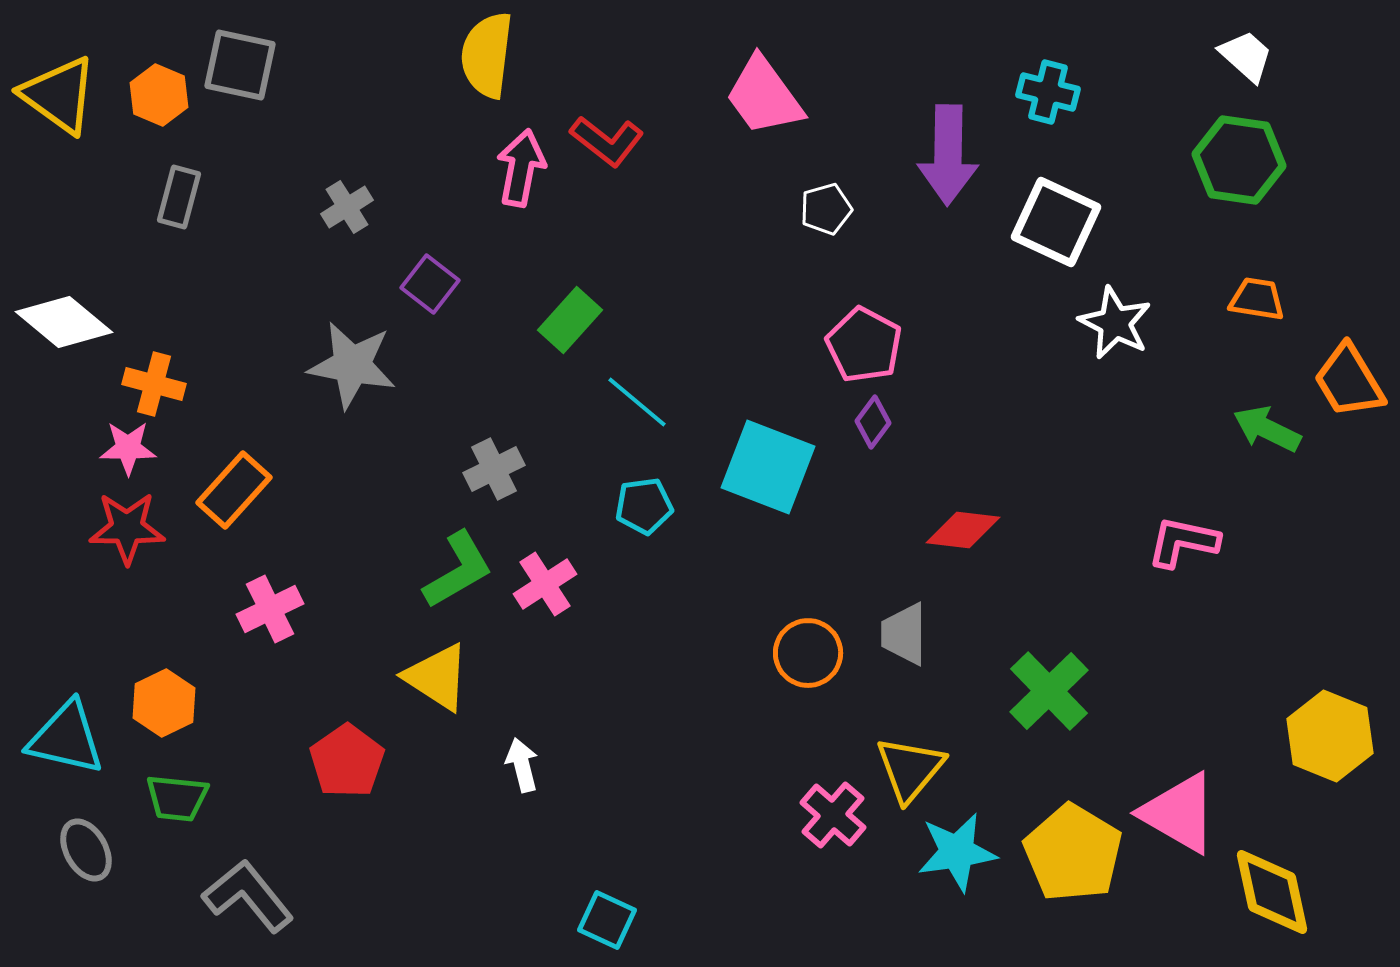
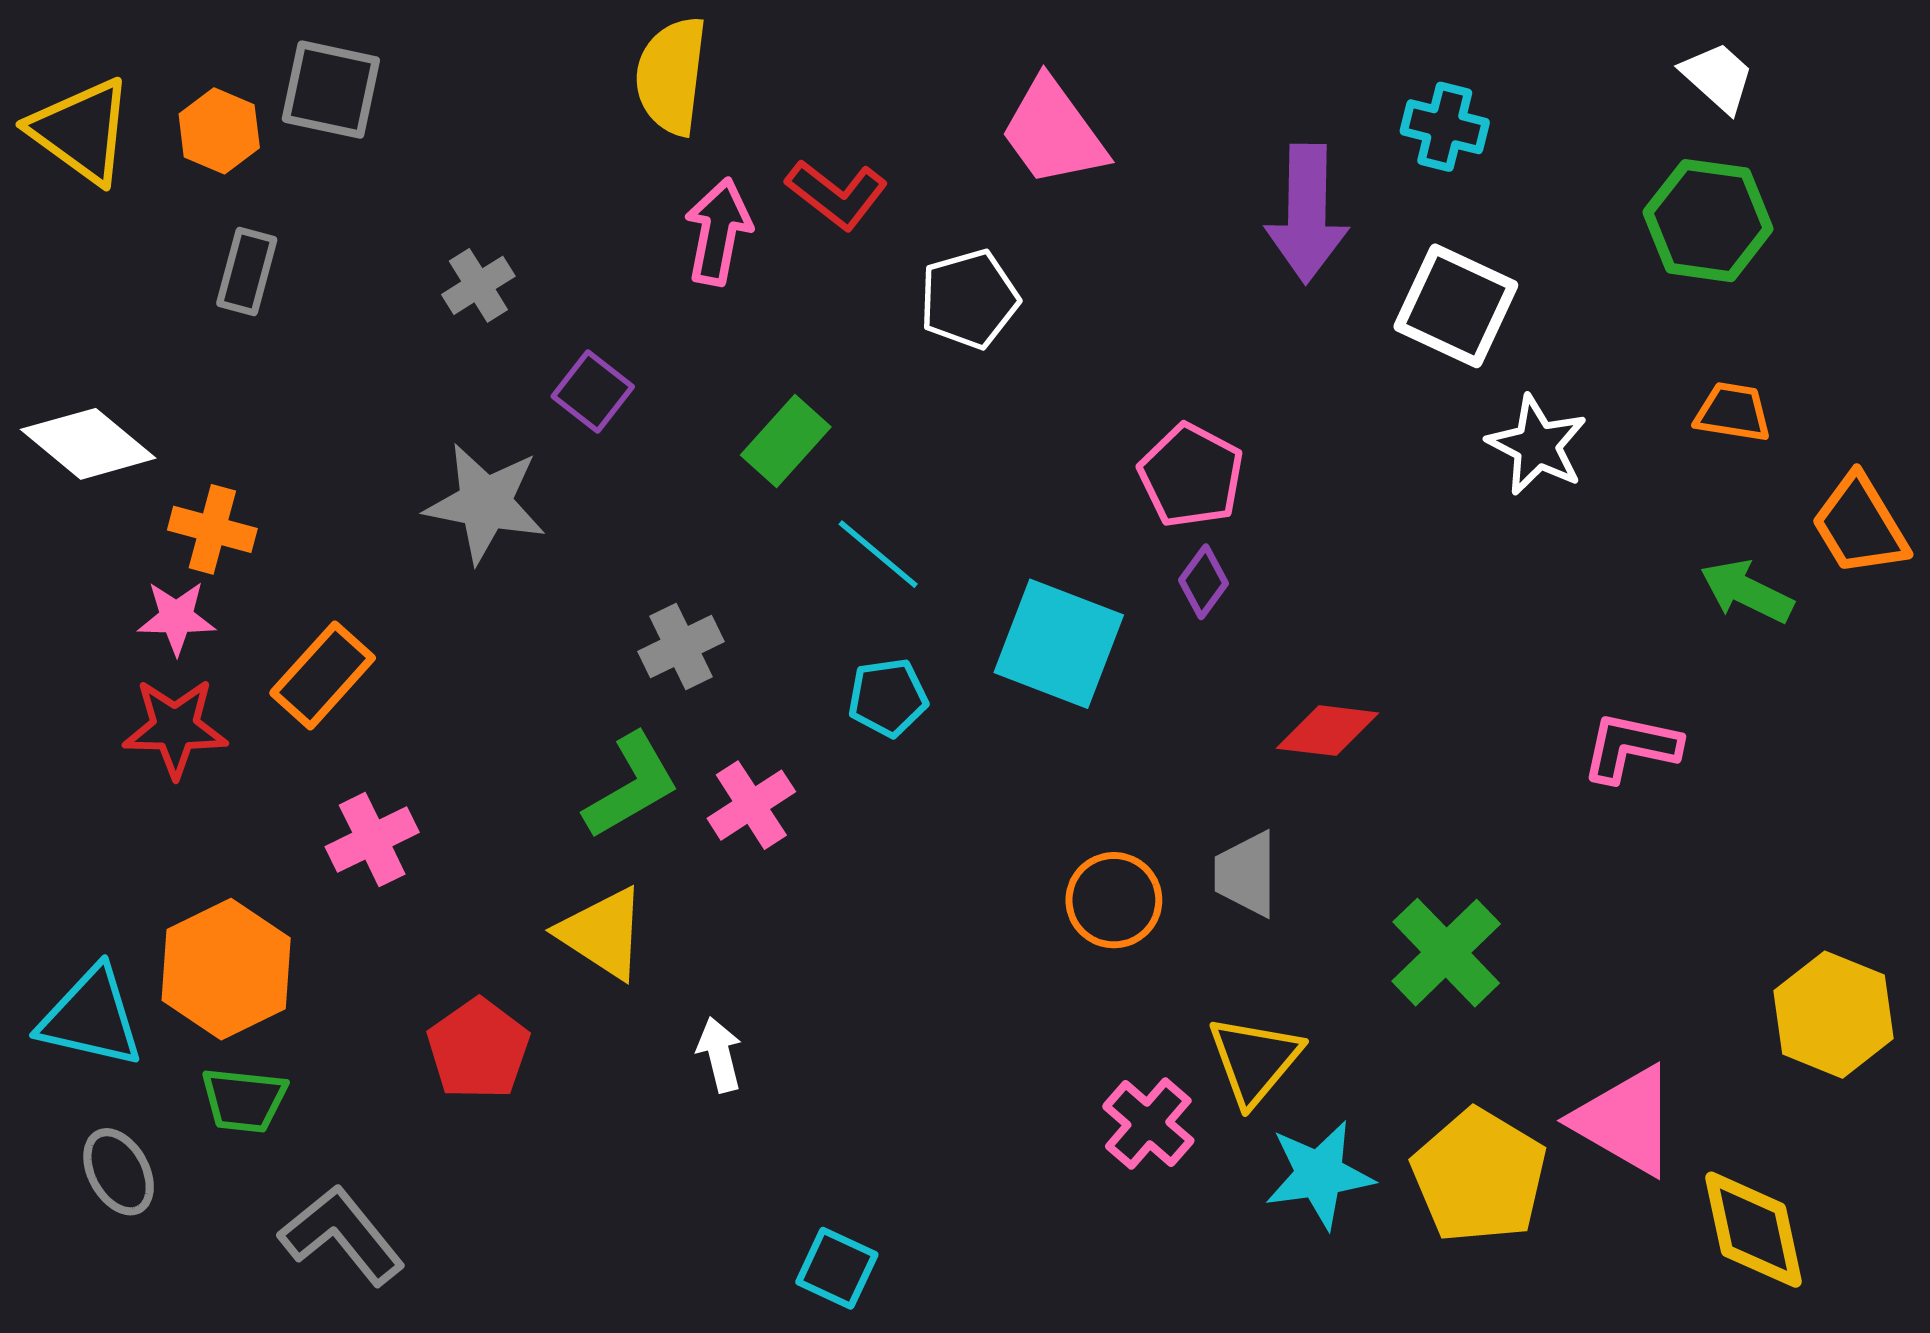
white pentagon: (826, 209) -> (969, 299), moved, size x1.4
orange hexagon: (164, 703) -> (226, 969), size x1.5

